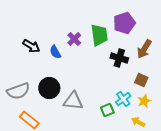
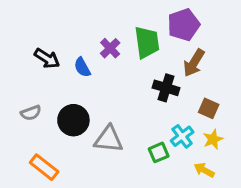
brown arrow: (144, 49) -> (194, 63), moved
black cross: (119, 58) -> (166, 88), moved
gray semicircle: (18, 91) -> (31, 113), moved, size x0.6

